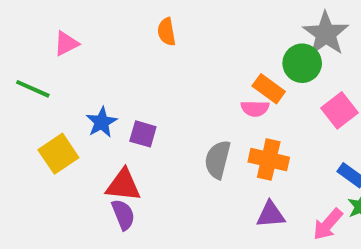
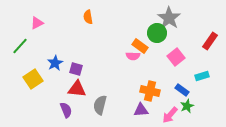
green line: (33, 89) -> (20, 46), turned -72
gray semicircle: (218, 160) -> (100, 105), moved
orange cross: (269, 160) -> (150, 91), moved
red triangle: (123, 185) -> (77, 89), moved

